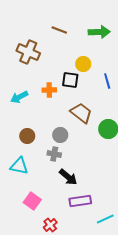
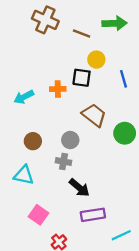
brown line: (59, 30) -> (82, 33), moved
brown cross: (28, 52) -> (45, 20), moved

